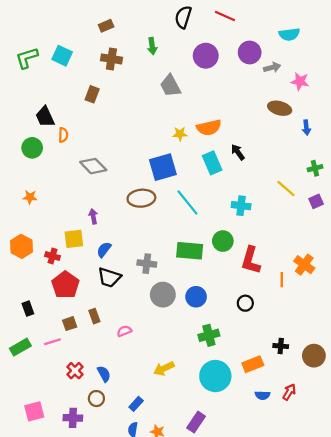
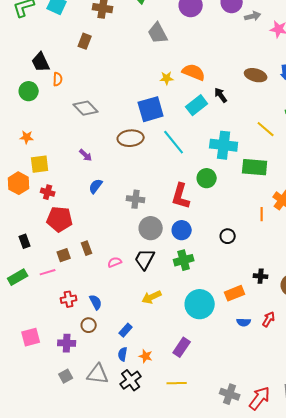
brown ellipse: (280, 108) -> (256, 75), moved
orange semicircle: (209, 127) -> (194, 72), turned -145
cyan rectangle: (212, 163) -> (197, 105), turned 75
cyan cross: (241, 206) -> (224, 145), size x1.5
purple arrow: (93, 216) -> (86, 155), turned 144
yellow square: (74, 239) -> (40, 164), moved
green rectangle: (190, 251) -> (255, 167), moved
red L-shape: (251, 260) -> (181, 196), moved
black trapezoid: (109, 277) -> (145, 259), moved, turned 100
red pentagon: (65, 285) -> (60, 219), turned -30
green cross: (209, 335) -> (184, 260), moved
red cross: (75, 371) -> (69, 299), turned 35

